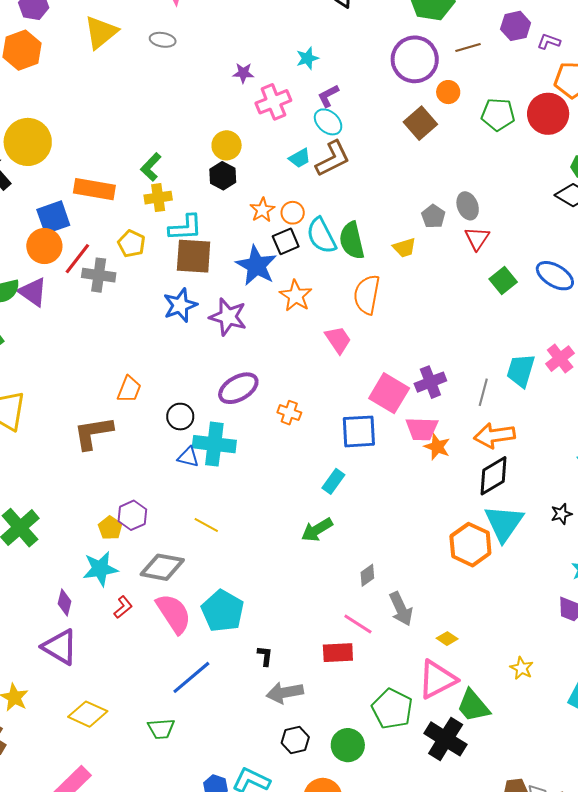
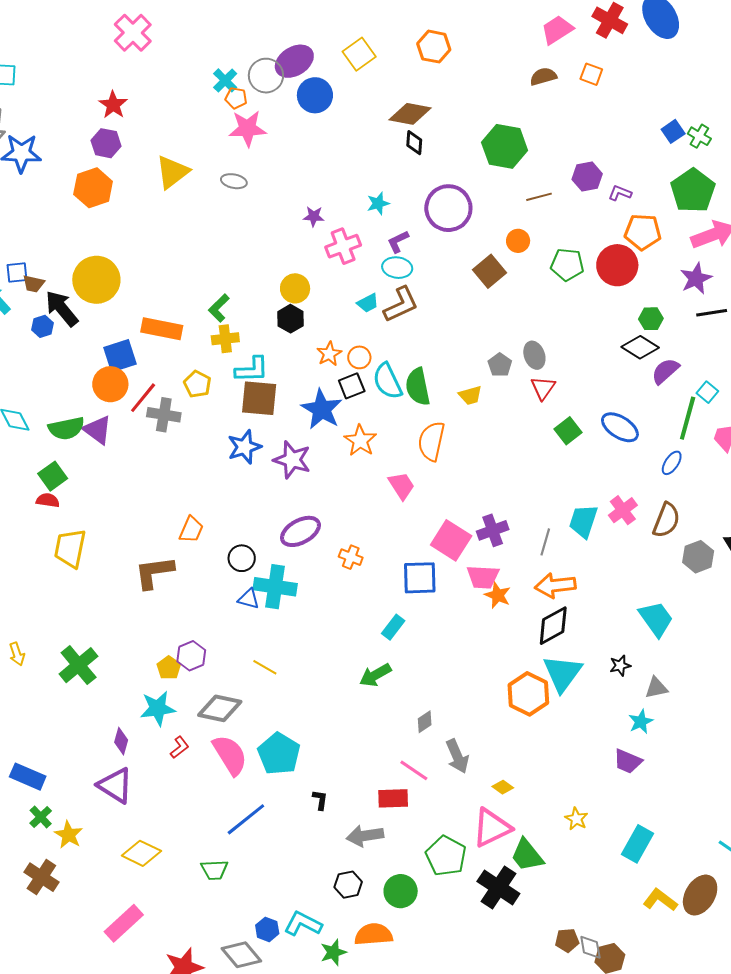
purple circle: (415, 59) -> (448, 208), moved
cyan ellipse: (328, 122) -> (397, 268), turned -36
gray arrow: (285, 693) -> (365, 836), moved

